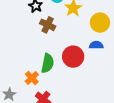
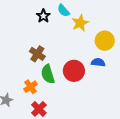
brown cross: (48, 25) -> (37, 54), moved
green semicircle: (48, 63) -> (48, 74), turned 144

